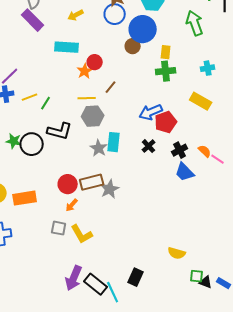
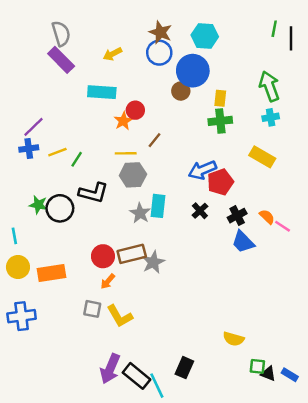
green arrow: (195, 23) -> (269, 86), moved

